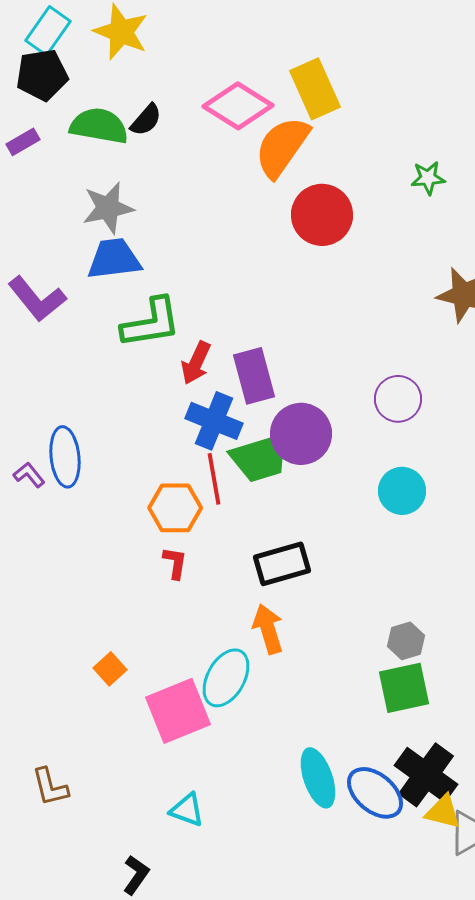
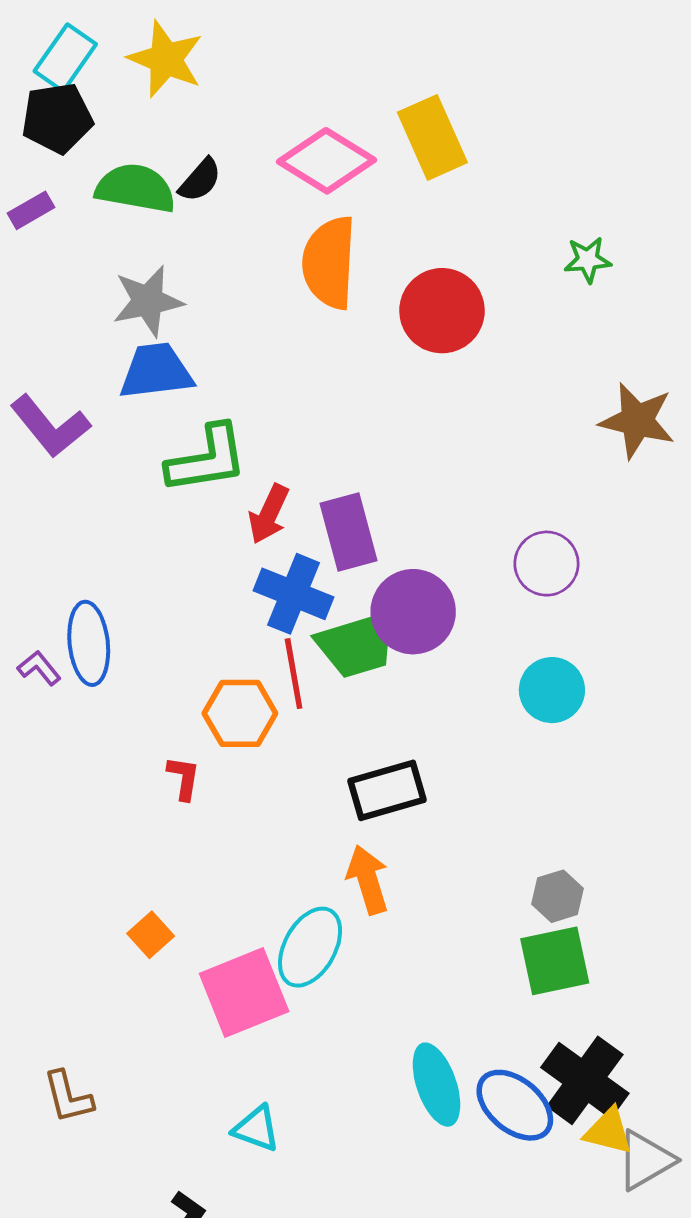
orange semicircle: (282, 147) -> (329, 263), moved, turned -32
red L-shape: (175, 563) -> (184, 778), moved

